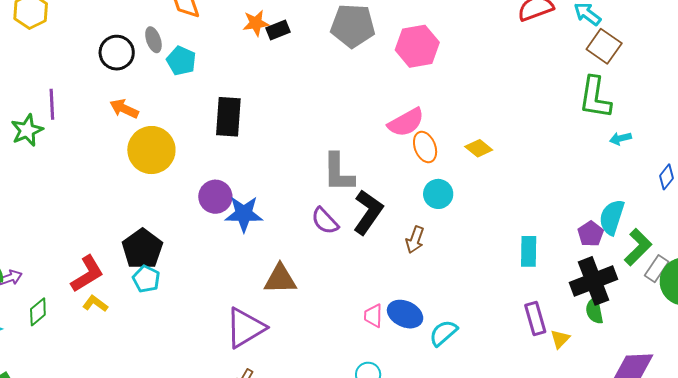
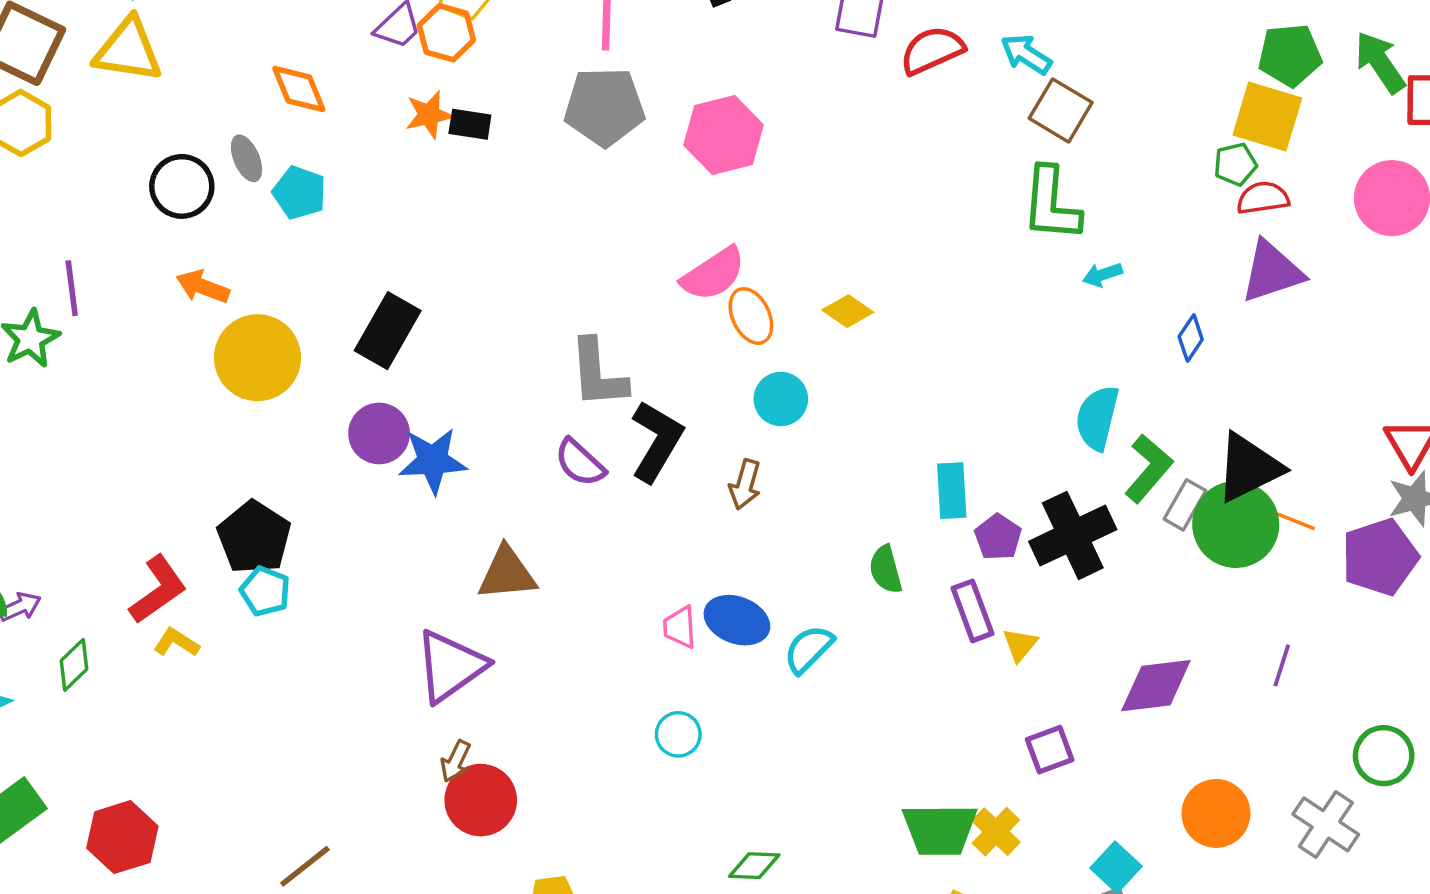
black rectangle: (278, 30) -> (470, 124), turned 35
black rectangle: (228, 117) -> (388, 331), moved, turned 30
purple pentagon: (591, 234) -> (998, 537), moved
green semicircle: (594, 311) -> (886, 570), moved

